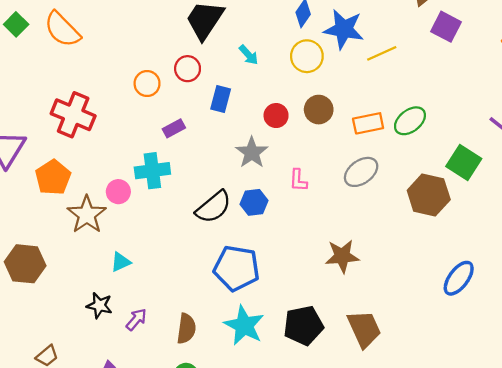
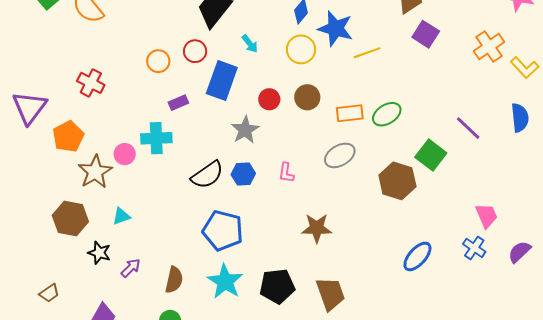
blue rectangle: (221, 99) -> (222, 81), size x1.6
red cross: (73, 115) -> (91, 83), size x0.7
pink L-shape: (298, 180) -> (286, 173), moved
brown hexagon: (25, 264) -> (70, 219), moved

